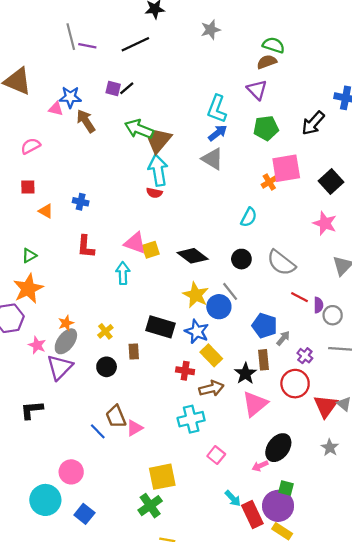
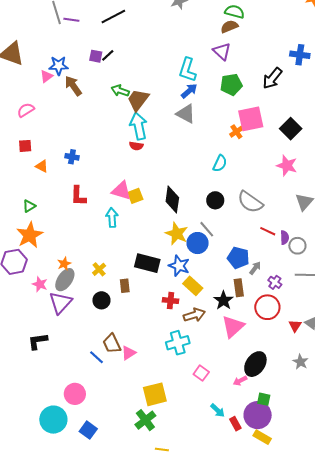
pink triangle: (56, 109) -> (46, 76), turned -48
green arrow: (139, 129) -> (120, 91), size x0.7
black diamond: (193, 256) -> (172, 200), turned 64
red triangle: (326, 406) -> (295, 326), size x0.6
red rectangle: (252, 514) -> (235, 424), size x0.6

